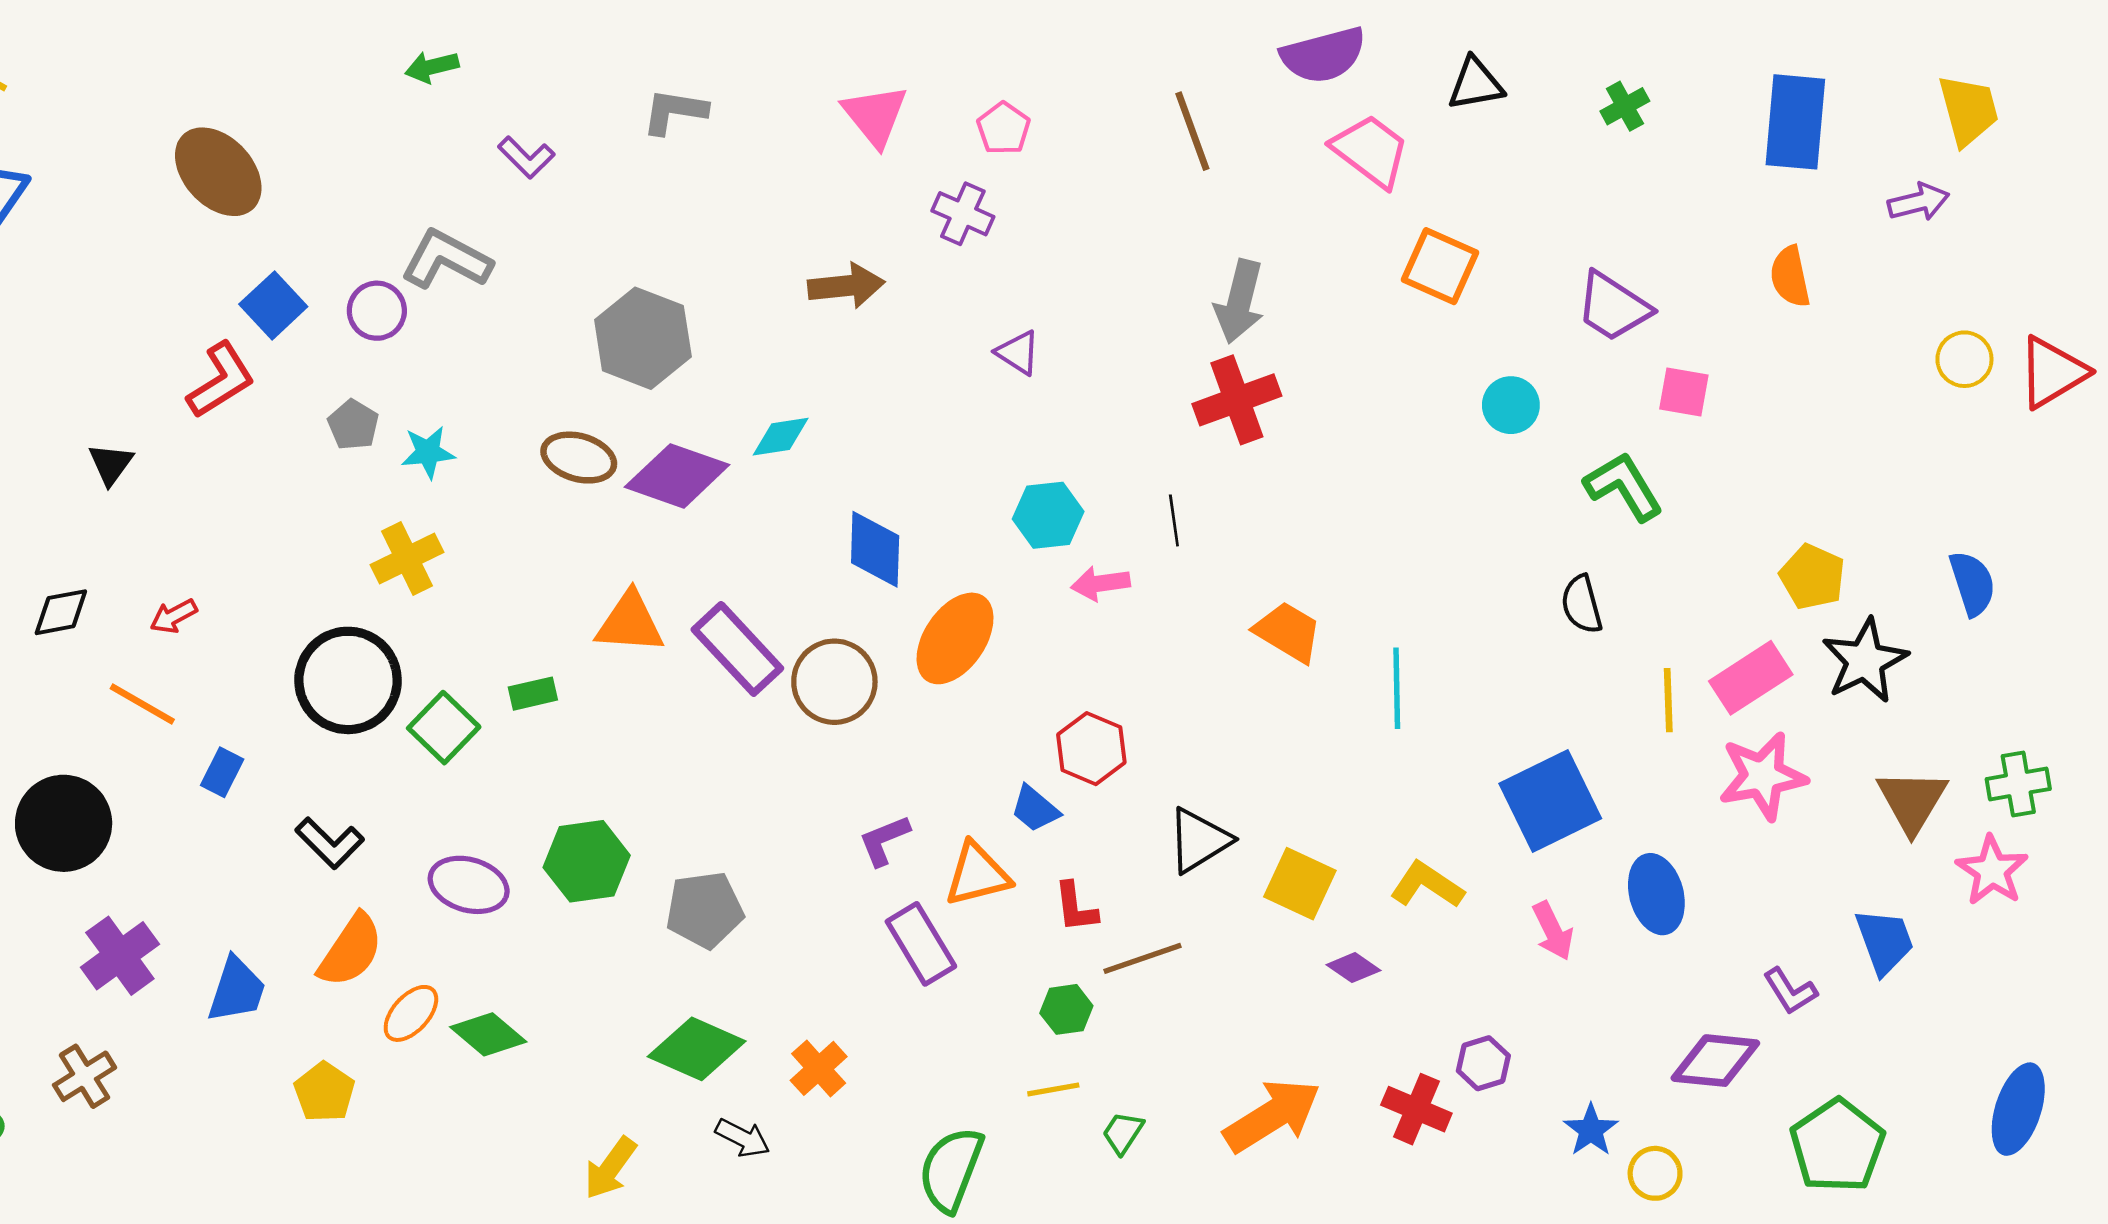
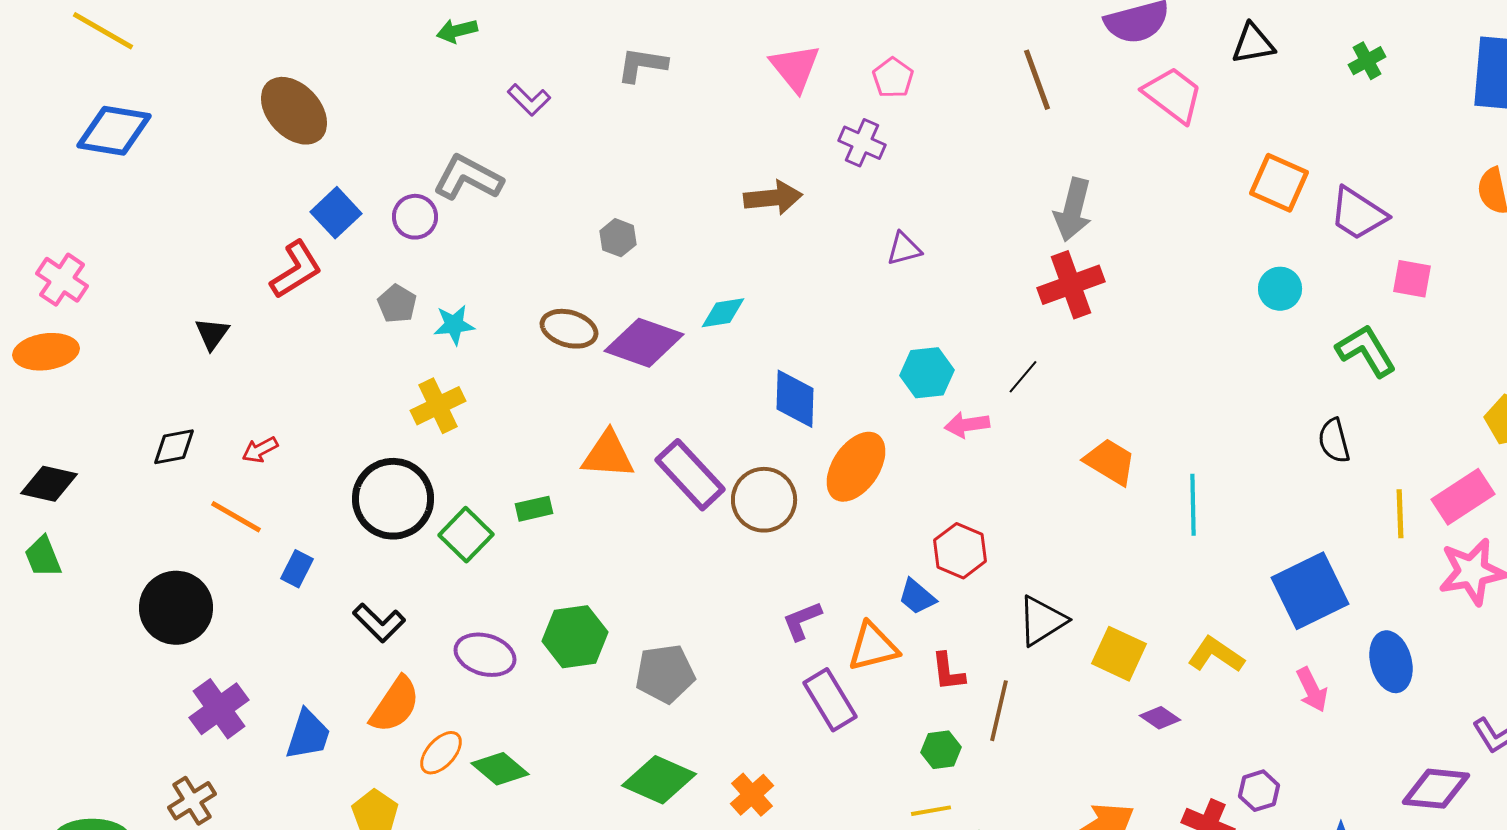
orange square: (1440, 266) -> (1279, 183), moved
gray hexagon: (643, 338) -> (618, 238), size x0.5
purple triangle: (1018, 353) -> (904, 249), turned -48
black line: (1174, 520) -> (1023, 377), turned 48
brown line: (1142, 958) -> (999, 711), turned -58

